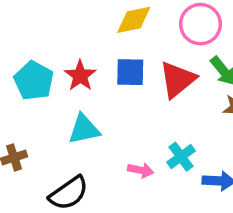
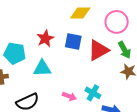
cyan pentagon: (34, 81) -> (15, 53), moved, turned -30
cyan cross: (181, 157) -> (93, 93), turned -35

